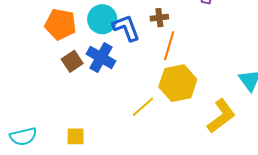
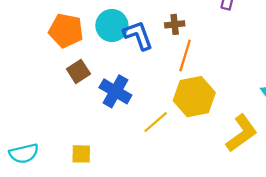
blue cross: (101, 58) -> (115, 91), moved

